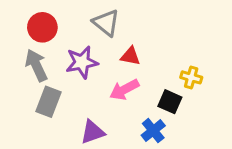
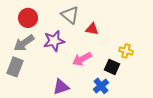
red triangle: (130, 56) -> (92, 29), moved
gray arrow: (36, 65) -> (24, 43), turned -100
gray rectangle: (48, 102) -> (15, 67), moved

